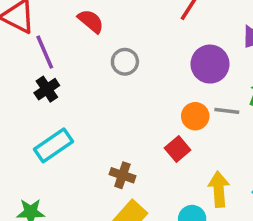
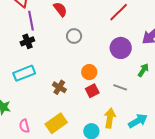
gray line: (227, 111) -> (120, 87), moved
orange circle: (195, 116) -> (89, 72), moved
brown cross: (122, 175) -> (59, 87), moved

